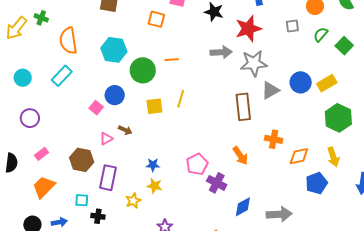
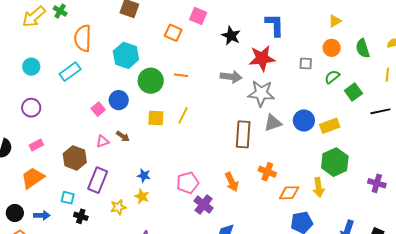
yellow arrow: (333, 157) -> (319, 187), moved

